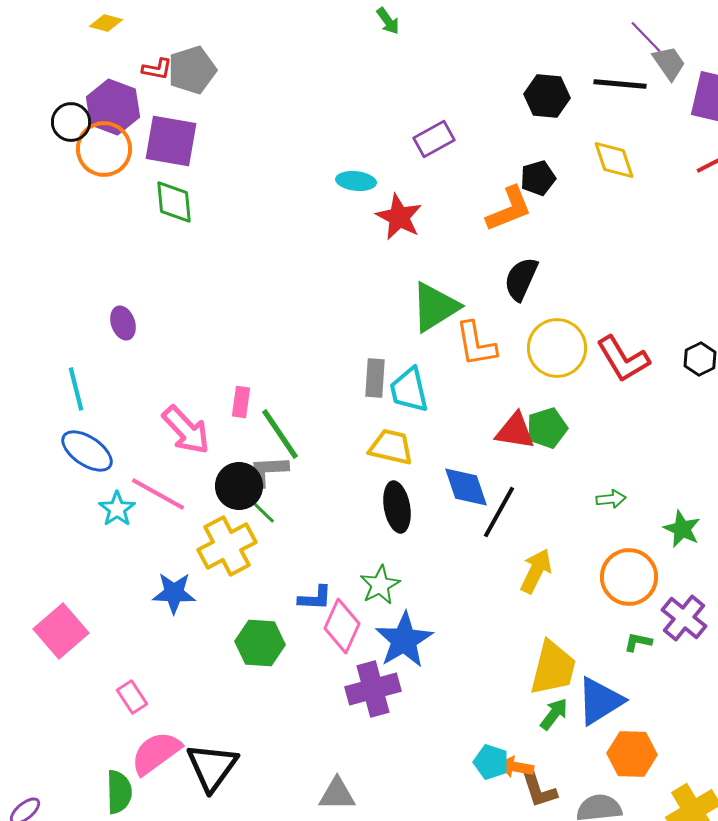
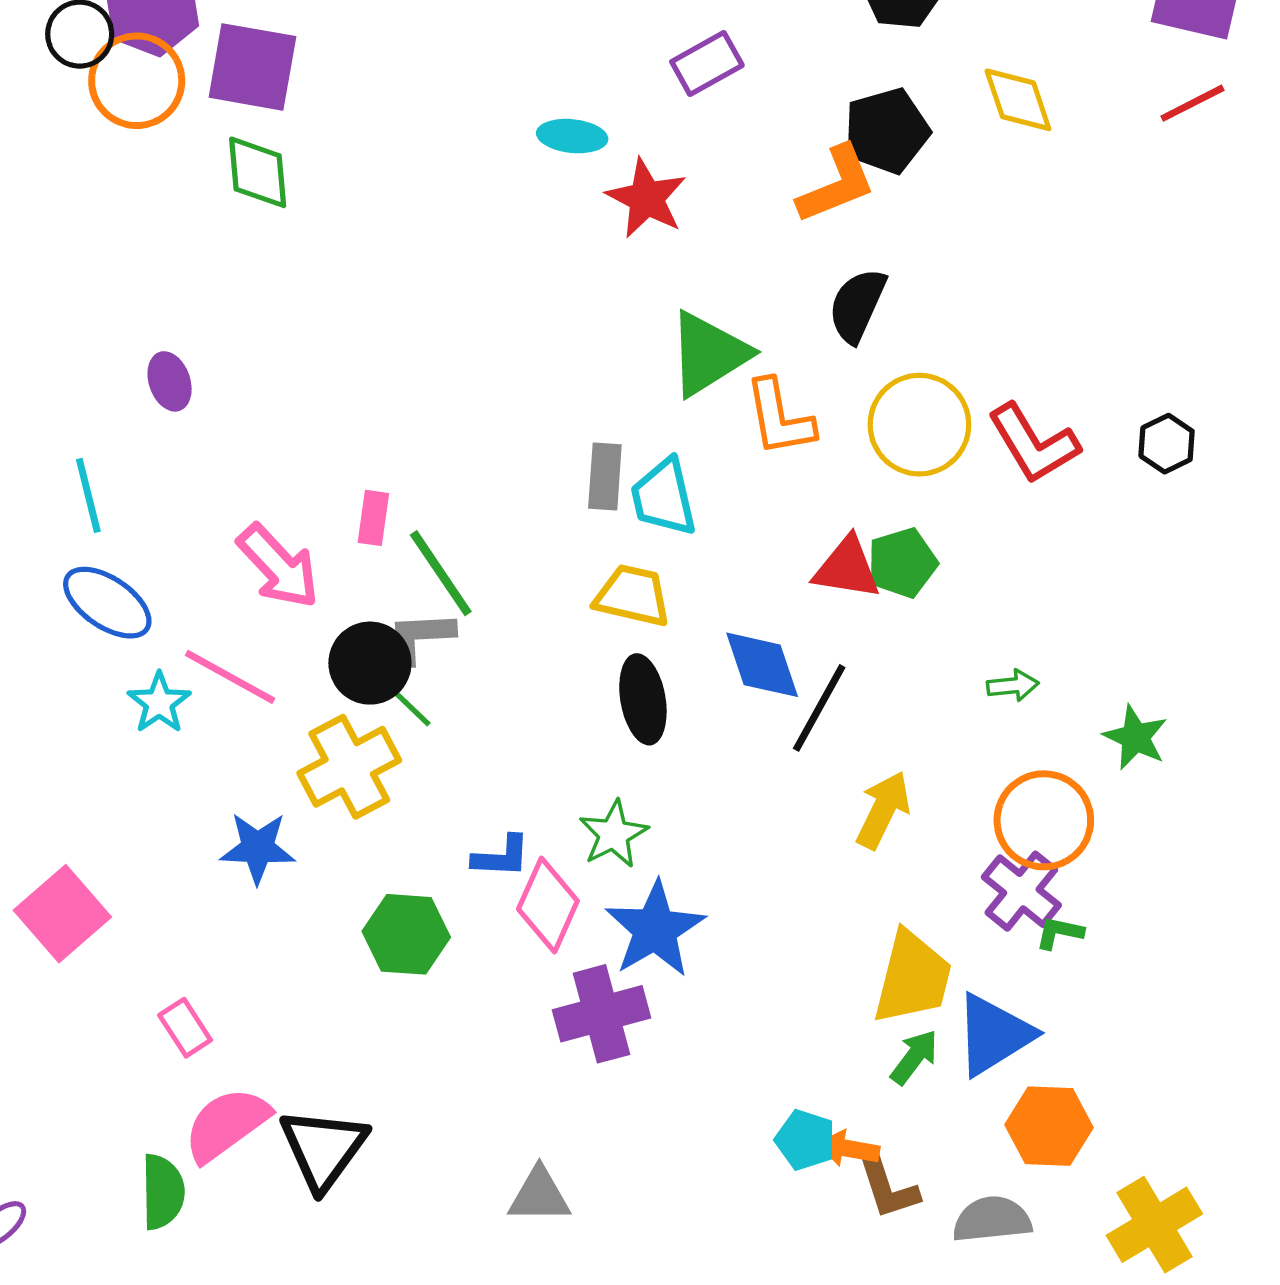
black pentagon: (538, 178) -> (887, 131), size x1.4
purple cross: (684, 618) -> (1021, 891), moved

